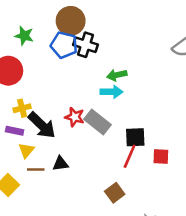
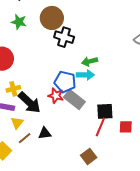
green star: (24, 36) -> (19, 22), moved
blue pentagon: (64, 45) -> (65, 82), moved
brown line: (36, 169) -> (25, 138), turned -40

